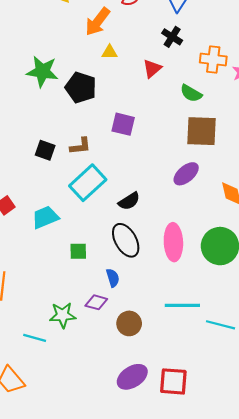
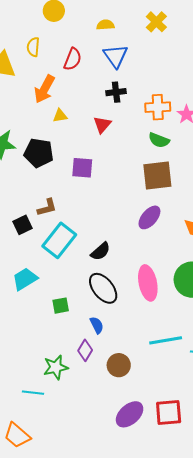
black cross: (172, 37) -> (116, 92), turned -30
green semicircle: (191, 93) -> (159, 140), moved
purple square: (123, 124) -> (82, 168), moved
black square: (45, 150) -> (23, 225), moved, turned -36
purple diamond: (96, 302) -> (85, 350), turned -65

